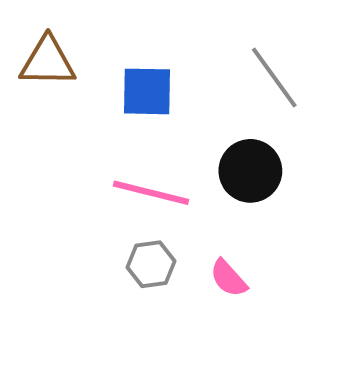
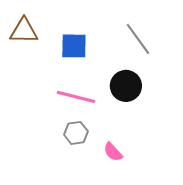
pink semicircle: (228, 278) -> (113, 152), moved

